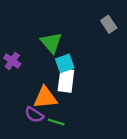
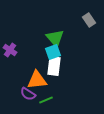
green triangle: (51, 43) -> (55, 38), moved
green line: (56, 122) -> (46, 100), turned -40

